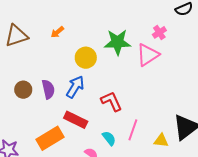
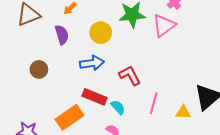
blue arrow: (75, 87) -> (92, 63), turned 55
purple semicircle: (48, 89) -> (62, 35), moved
cyan semicircle: (109, 138) -> (118, 107), moved

